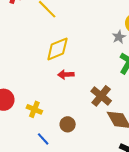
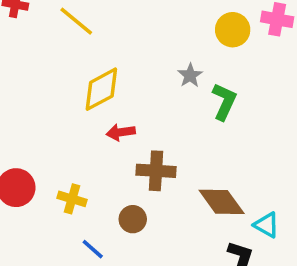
gray star: (119, 37) -> (190, 75), moved
brown cross: (101, 96) -> (156, 171), moved, turned -30

